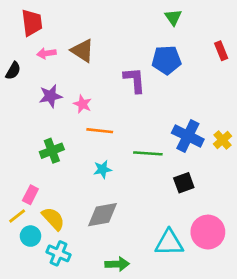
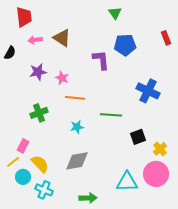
green triangle: (173, 17) -> (115, 13), moved
blue cross: (188, 136) -> (148, 91), moved
yellow cross: (223, 140) -> (160, 149), moved

